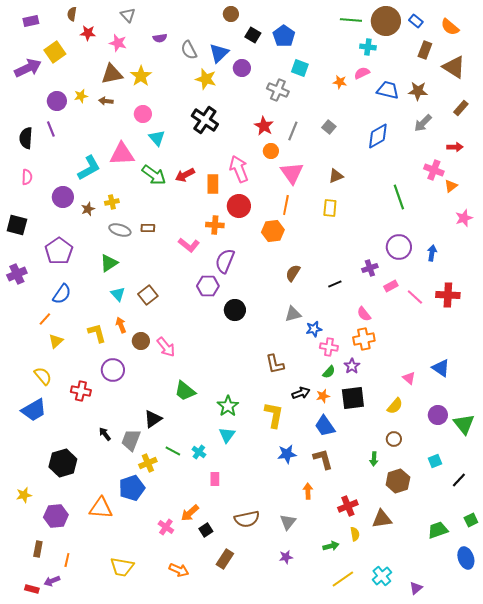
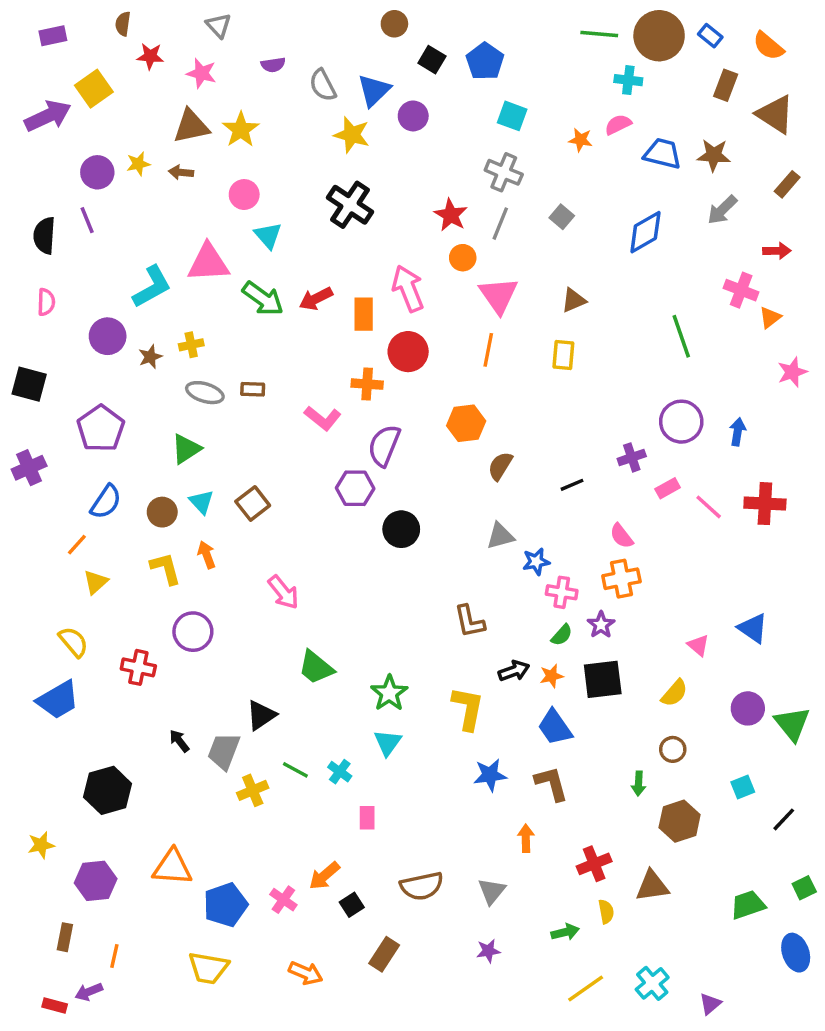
gray cross: (278, 90) -> (504, 172), moved
orange hexagon: (273, 231) -> (466, 423), moved
brown circle: (141, 341) -> (162, 512), moved
blue pentagon: (132, 488) -> (225, 905), moved

